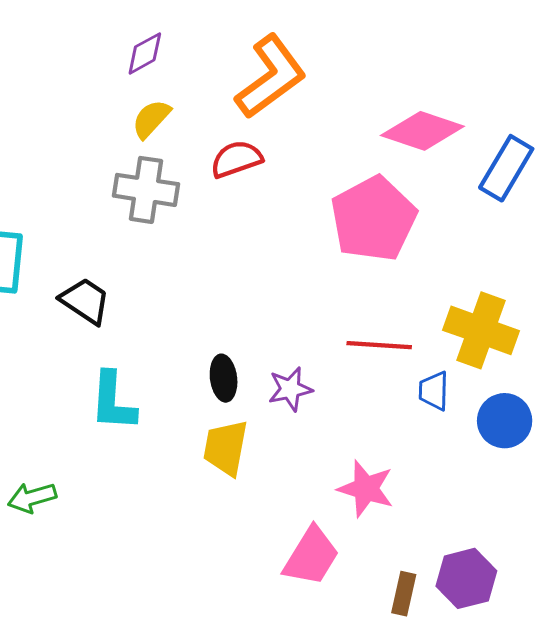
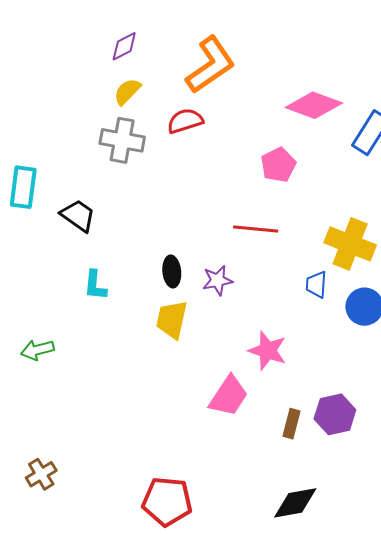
pink pentagon: (374, 219) -> (278, 165), size x0.6
red line: (379, 345) -> (256, 229), moved
cyan L-shape: (113, 401) -> (95, 285), size x0.7

